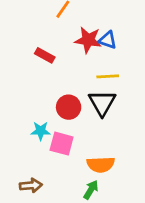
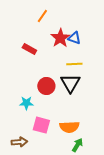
red star: (88, 40) -> (60, 38), turned 30
pink square: (62, 144) -> (41, 125), moved
green arrow: (91, 190) -> (77, 145), moved

